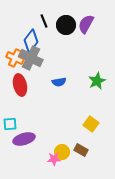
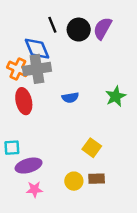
blue diamond: (31, 41) -> (37, 49), turned -60
gray cross: (31, 58) -> (37, 69), turned -35
yellow square: (91, 124) -> (92, 148), moved
brown rectangle: (81, 150) -> (97, 179), turned -32
pink star: (54, 159) -> (35, 189), moved

